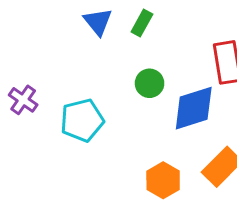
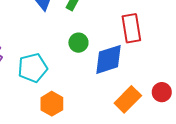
orange hexagon: (163, 180) -> (52, 104), moved

